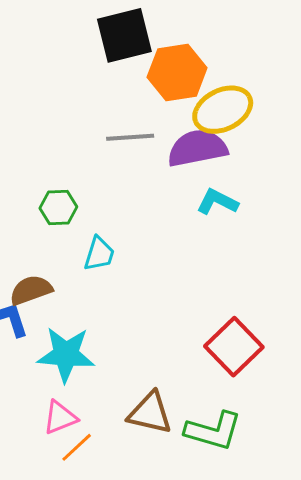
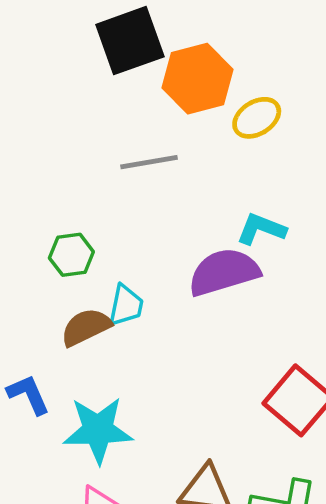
yellow ellipse: (223, 110) -> (257, 118), size x0.7
purple semicircle: (197, 148) -> (224, 272), moved
brown semicircle: (31, 290) -> (86, 327), moved

